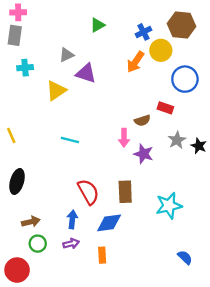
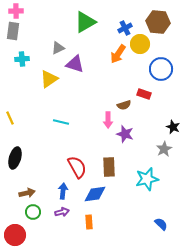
green triangle: (98, 25) -> (85, 22), size x1.6
gray star: (177, 140) -> (164, 149), moved

